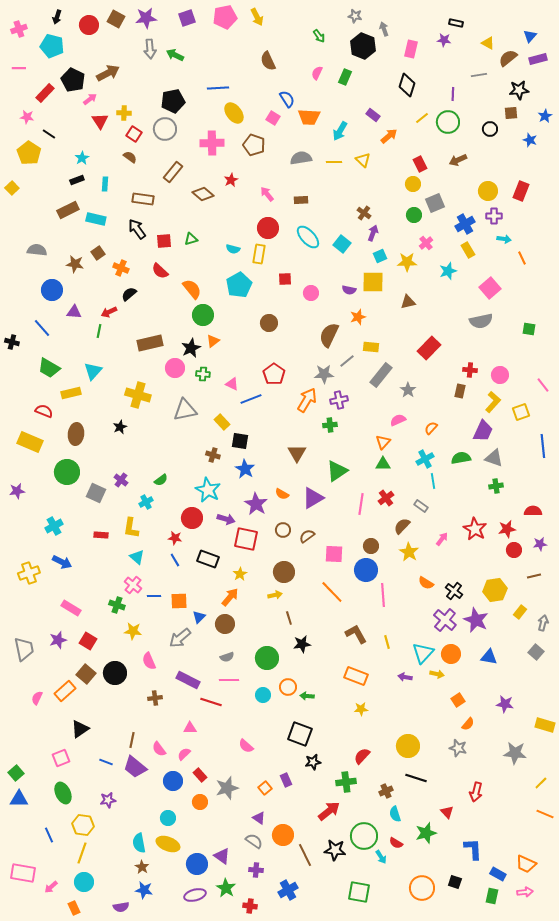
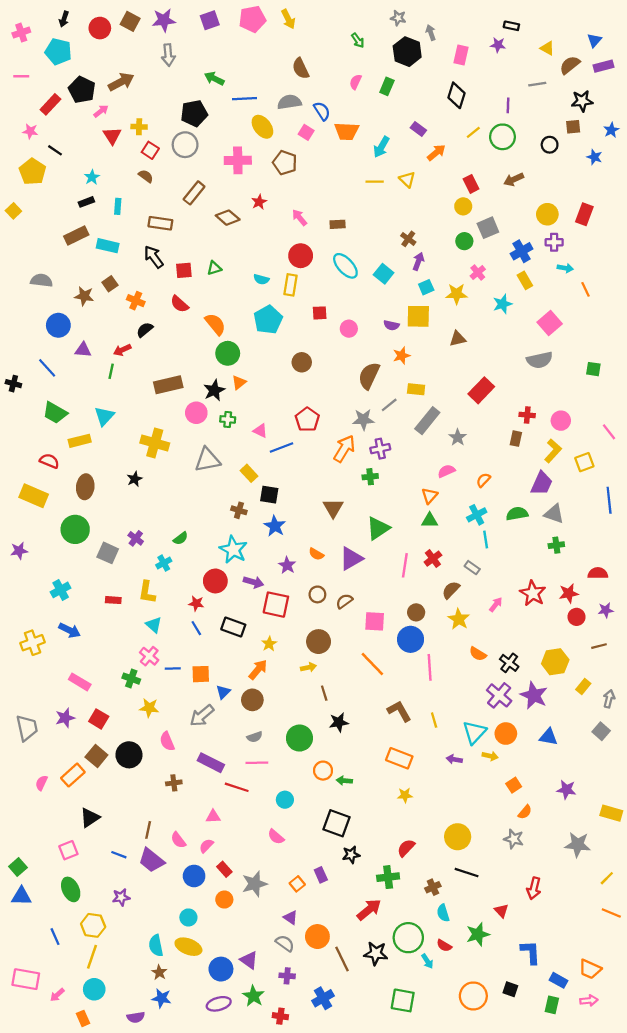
green arrow: (175, 55) -> (214, 79), moved
gray semicircle: (301, 158) -> (289, 102), moved
purple star: (256, 504) -> (287, 565), size x0.7
cyan circle: (263, 695) -> (285, 800), moved

